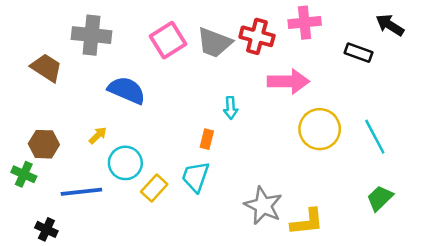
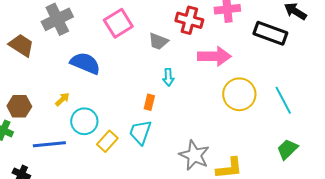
gray cross: (92, 35) -> (57, 19), turned -32
gray trapezoid: (214, 43) -> (158, 41), moved, size x0.7
black rectangle: (359, 53) -> (270, 33), size x1.5

